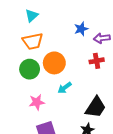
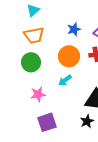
blue star: (81, 29) -> (74, 29), moved
orange circle: (54, 63) -> (69, 56), moved

